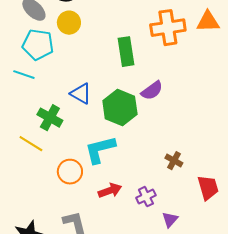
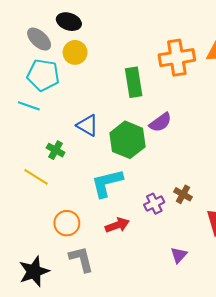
green cross: (50, 118) -> (56, 150), size x0.7
orange circle: (70, 172) -> (67, 223), moved
purple cross: (146, 197) -> (154, 204), moved

